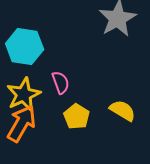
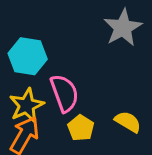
pink semicircle: (61, 82) -> (64, 93), size x1.6

